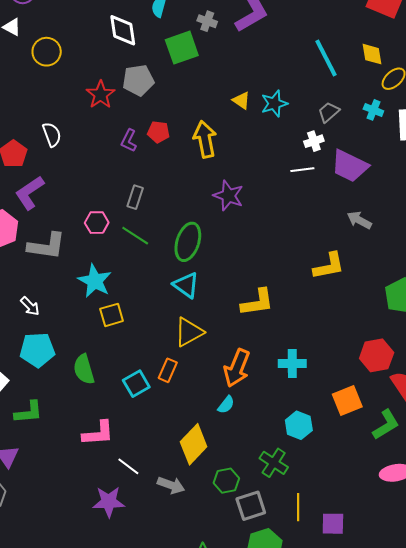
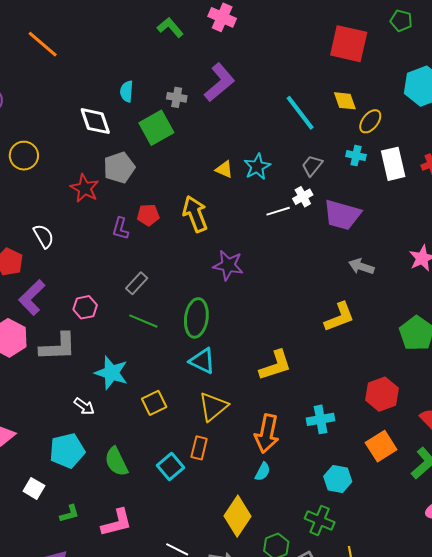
white line: (302, 170) -> (278, 211), moved
gray rectangle: (135, 197) -> (137, 283), turned 35
pink hexagon: (97, 223) -> (85, 307), moved
white arrow: (30, 306) -> (84, 406), moved
yellow square: (112, 315) -> (154, 403), moved
red hexagon: (377, 355) -> (382, 394), moved
green L-shape: (29, 412) -> (69, 514), size x0.7
pink L-shape: (98, 433) -> (117, 523), moved

